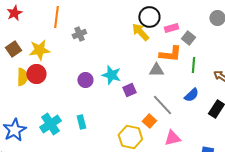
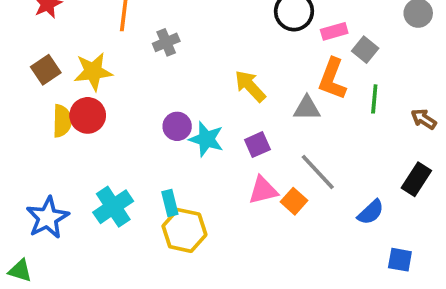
yellow arrow: (140, 32) -> (250, 86), moved
orange L-shape: (170, 54) -> (332, 79), turned 105
cyan star: (111, 75) -> (206, 139), moved
blue semicircle: (191, 95) -> (371, 212), moved
yellow hexagon: (130, 137) -> (184, 230), moved
pink triangle: (172, 138) -> (263, 190), moved

